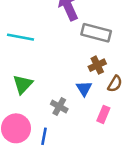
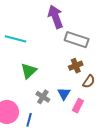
green triangle: (23, 84) -> (29, 71), moved
blue triangle: (84, 88) -> (64, 94), moved

